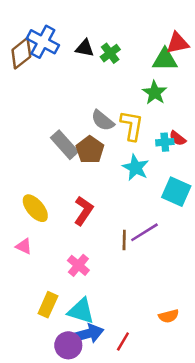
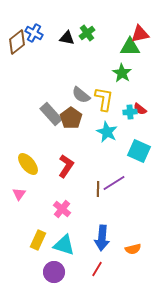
blue cross: (43, 42) -> (34, 33), size x0.7
green cross: (110, 53) -> (87, 33), moved
pink triangle: (24, 246) -> (19, 194), turned 40
blue arrow: (87, 334) -> (102, 238), moved, turned 110

